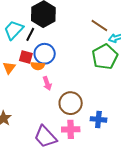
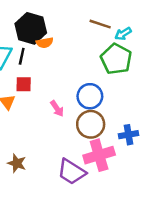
blue circle: (45, 54) -> (90, 96), moved
orange semicircle: (38, 66) -> (45, 43), moved
pink cross: (71, 129) -> (99, 155), size x1.4

